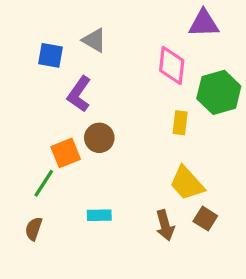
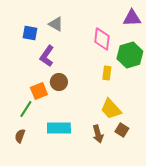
purple triangle: (204, 23) -> (132, 18), moved
cyan rectangle: (99, 215) -> (59, 128), size x1.6

